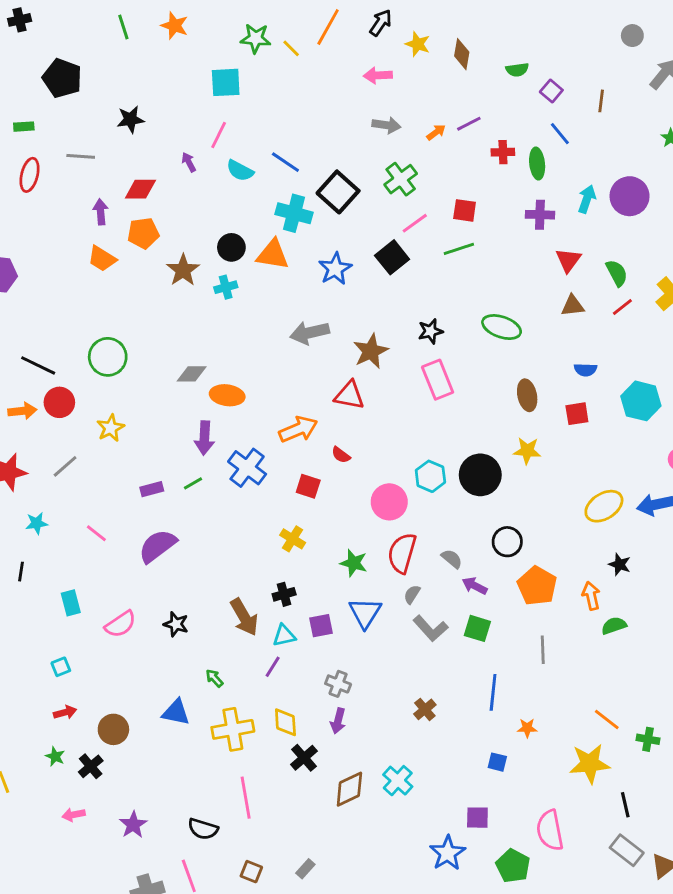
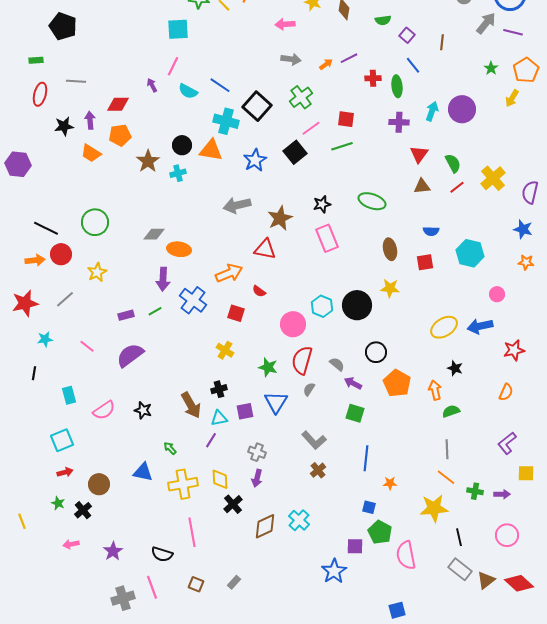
black star: (130, 119) -> (64, 126), moved
gray L-shape: (430, 628) -> (314, 440), moved
gray line: (543, 650) -> (447, 449), moved
cyan square: (61, 667) -> (62, 440), size x1.6
green pentagon: (513, 866) -> (380, 532), moved

